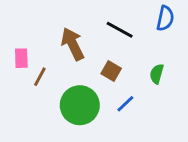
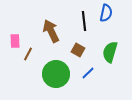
blue semicircle: (165, 18) -> (106, 13), moved
black line: (120, 30) -> (84, 21), turned 54
green semicircle: (157, 74) -> (110, 52), size x1.5

